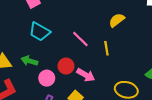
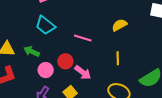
pink line: (80, 39) -> (83, 38), turned -36
yellow line: (106, 48) -> (118, 58), moved

